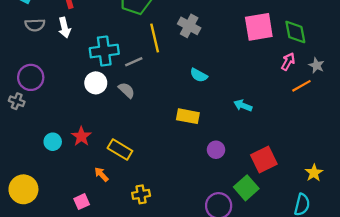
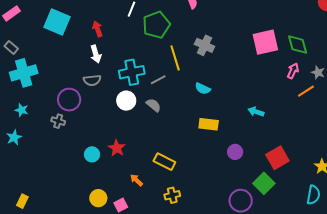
gray semicircle: (35, 25) -> (92, 80), moved
cyan semicircle: (199, 75) -> (203, 89), moved
yellow rectangle: (120, 150) -> (164, 162), moved
yellow circle: (23, 189) -> (98, 198), moved, size x0.7

